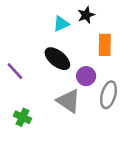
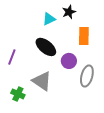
purple line: (15, 71) -> (12, 57), turned 63
gray triangle: (69, 101) -> (42, 81), moved

